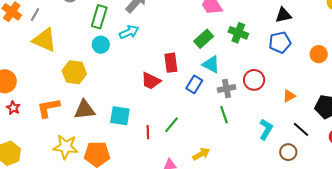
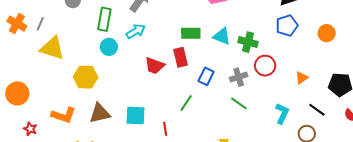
green cross: (238, 33) -> (248, 42), moved
green rectangle: (204, 39) -> (191, 33), moved, turned 48
cyan triangle: (211, 64) -> (222, 36), moved
red trapezoid: (151, 81) -> (155, 66), moved
red star: (13, 108) -> (30, 129), moved
orange L-shape: (48, 108) -> (63, 115), turned -145
green line: (224, 115) -> (239, 103), turned -30
green line: (172, 125) -> (186, 103), moved

